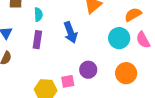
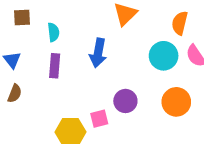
orange semicircle: (133, 15) -> (180, 23), turned -42
blue arrow: (70, 32) -> (98, 53), turned 35

